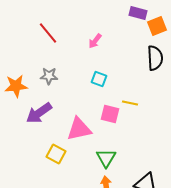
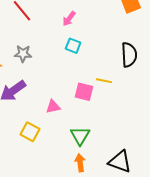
black semicircle: (155, 58) -> (129, 55), moved
cyan square: (99, 79) -> (73, 46), moved
pink triangle: (79, 129) -> (53, 107), size x0.6

